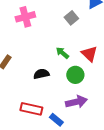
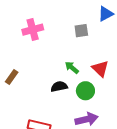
gray square: (71, 18) -> (81, 31), turned 32
black semicircle: (41, 74) -> (59, 87), moved

